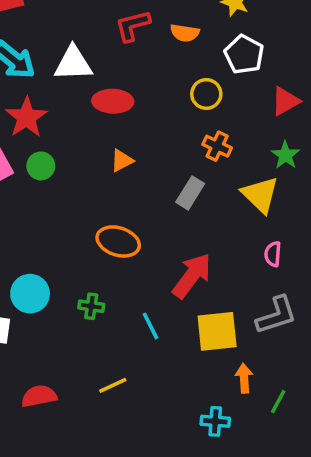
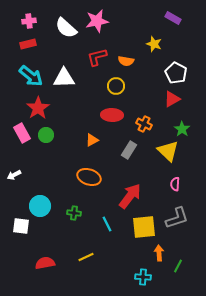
white pentagon: (244, 54) -> (176, 73), moved
yellow circle: (206, 94) -> (116, 86), moved
red ellipse: (113, 101) -> (112, 115), moved
red triangle: (285, 101) -> (172, 99), moved
orange triangle: (122, 161) -> (92, 140), moved

